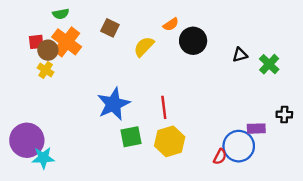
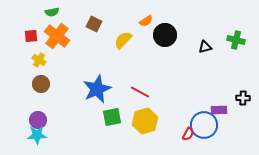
brown circle: (48, 50) -> (41, 84), moved
green cross: (269, 64) -> (236, 40), moved, turned -30
red line: (164, 107) -> (140, 92), turned -54
purple circle: (27, 140) -> (38, 120), moved, size x0.6

